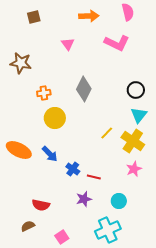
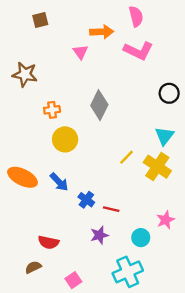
pink semicircle: (128, 12) -> (136, 16), moved
orange arrow: (89, 16) -> (102, 32), moved
black circle: (136, 90) -> (169, 93), moved
pink star: (134, 169) -> (166, 220), moved

